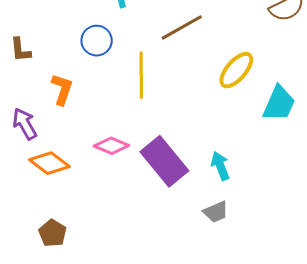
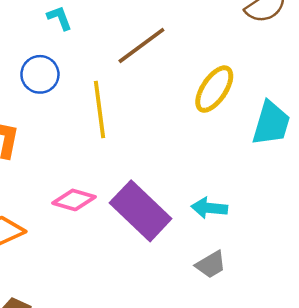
cyan arrow: (220, 166) -> (209, 208), turned -56

